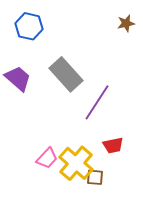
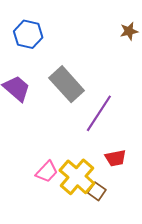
brown square: (95, 177) -> (97, 191), turned 30

